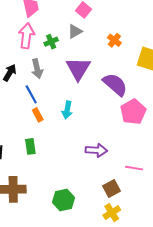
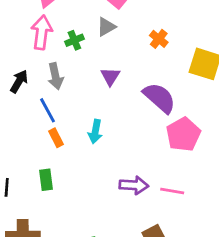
purple triangle: (78, 69) -> (110, 77), size x0.6
pink line: (134, 168) -> (172, 191), moved

